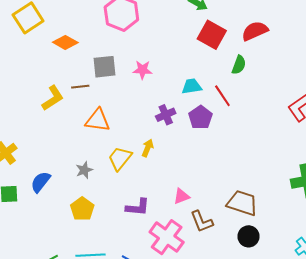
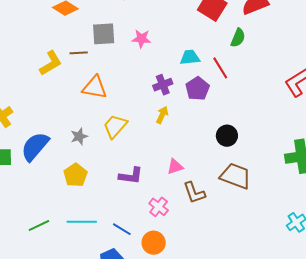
yellow arrow: (148, 148) -> (162, 115), moved
blue semicircle: (41, 182) -> (35, 146), size x1.4
black circle: (248, 236) -> (227, 136), moved
pink cross: (167, 237) -> (159, 207), size x0.6

